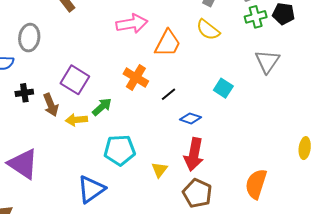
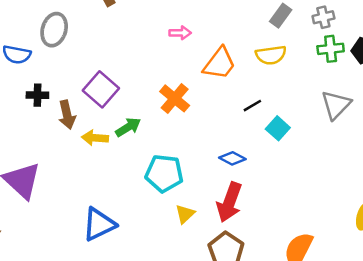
pink arrow: (132, 24) -> (180, 33), size x0.6
yellow semicircle: (208, 30) -> (271, 55), turned -55
black line: (169, 94) -> (252, 106), moved
cyan pentagon: (120, 150) -> (164, 173), moved

